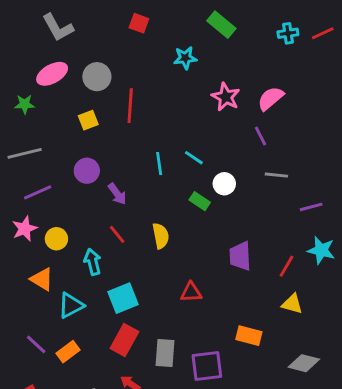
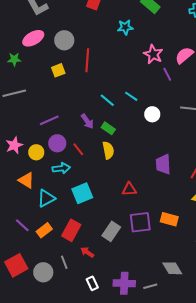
purple line: (260, 136) -> (167, 74), moved
cyan line: (159, 163) -> (107, 100), turned -42
purple circle: (87, 171) -> (57, 143), moved
purple line: (38, 192) -> (49, 120), moved
purple arrow: (117, 194) -> (87, 121), moved
green rectangle: (200, 201) -> (108, 128), moved
cyan arrow: (93, 262) -> (61, 168), turned 96
red rectangle: (124, 340) -> (71, 230), moved
gray rectangle: (165, 353) -> (111, 231), turned 30
purple square: (207, 366) -> (140, 222), moved

